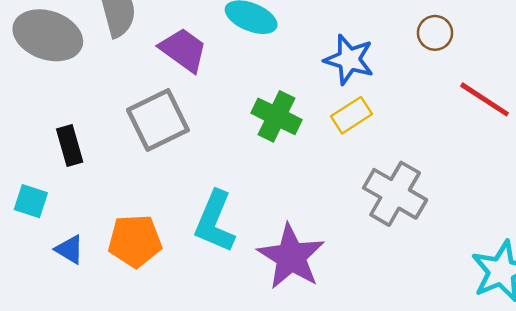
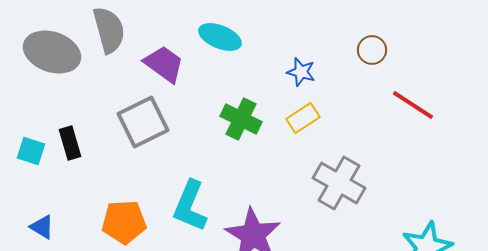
blue star: (349, 60) -> (301, 72), size x0.7
cyan square: (31, 201) -> (31, 151), moved
blue triangle: (70, 249) -> (42, 227), moved

